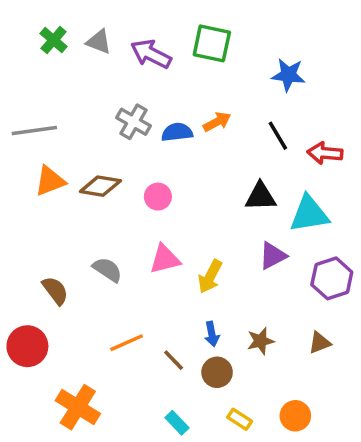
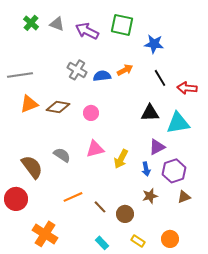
blue star: (288, 75) -> (154, 44), moved
purple hexagon: (332, 278) -> (174, 171), moved
brown semicircle: (55, 291) -> (32, 167), size x1.4
blue arrow: (212, 334) -> (146, 169), moved

